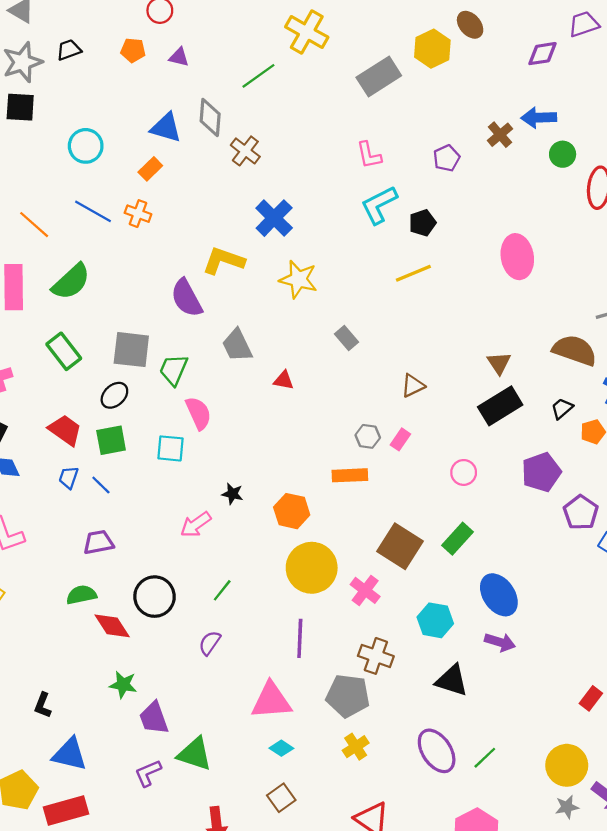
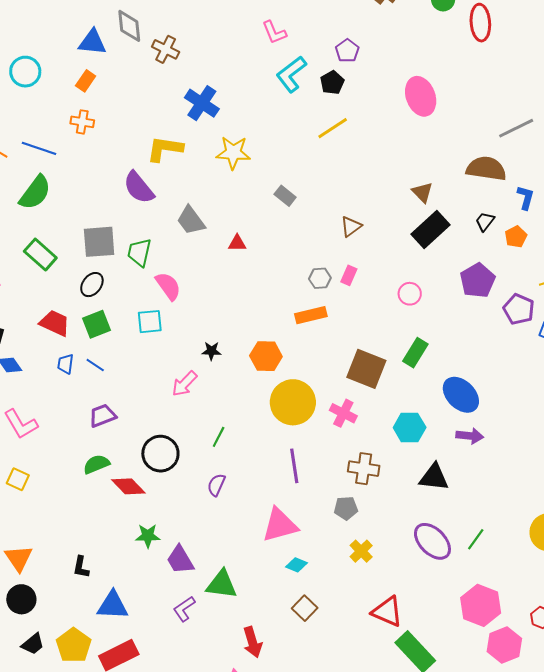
purple pentagon: (447, 158) -> (347, 51), moved
blue line: (93, 211) -> (39, 148), moved
gray pentagon: (348, 696) -> (346, 508), size x0.6

